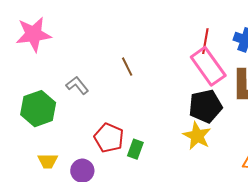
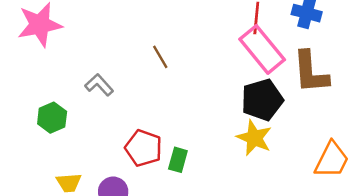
green hexagon: (38, 109) -> (52, 118), size x0.7

